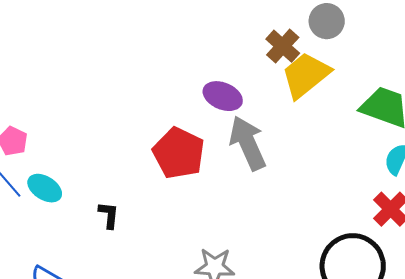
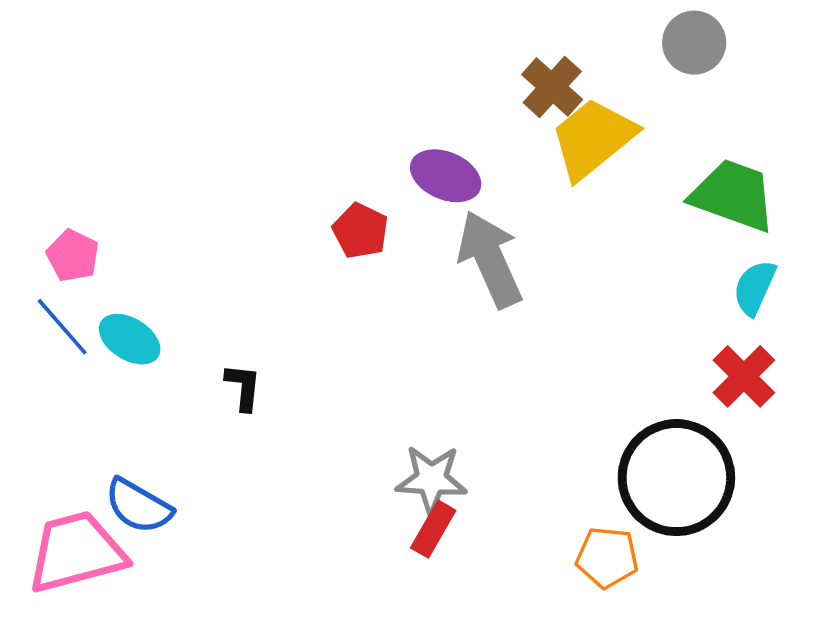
gray circle: (327, 21) -> (694, 43), moved
red pentagon: (179, 153) -> (360, 231), moved, size x0.6

